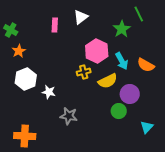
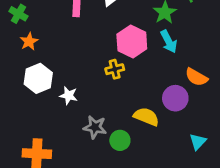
cyan arrow: (122, 61) -> (169, 41), moved
orange semicircle: (146, 65) -> (196, 77), moved
yellow semicircle: (108, 81) -> (146, 117), moved, turned -132
green circle: (119, 111) -> (120, 140), moved

